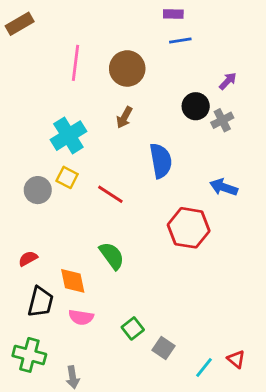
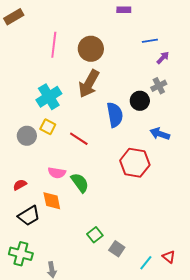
blue line: (180, 41) -> (150, 41), moved
black circle: (196, 106) -> (140, 101), moved
brown arrow: (124, 117) -> (89, 84), size x1.8
black trapezoid: (41, 302) -> (29, 216), turned 45
pink semicircle: (81, 317) -> (57, 173), moved

